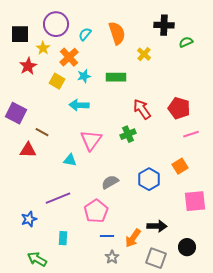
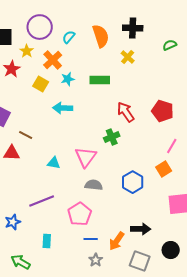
black cross: (164, 25) -> (133, 28), moved
pink line: (191, 134) -> (172, 146), moved, turned -42
pink triangle: (91, 140) -> (86, 157), moved
gray semicircle: (110, 182) -> (94, 185), turned 36

